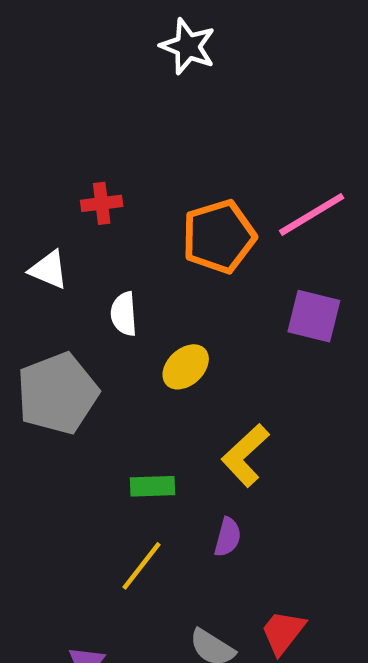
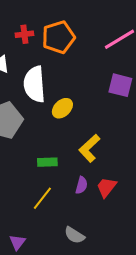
orange pentagon: (219, 237) -> (58, 37), moved
white semicircle: (124, 314) -> (34, 84), size x1.8
red trapezoid: (283, 632) -> (106, 187), moved

